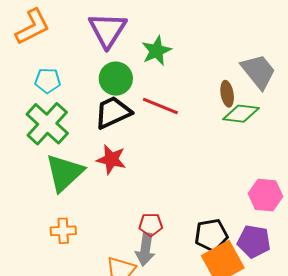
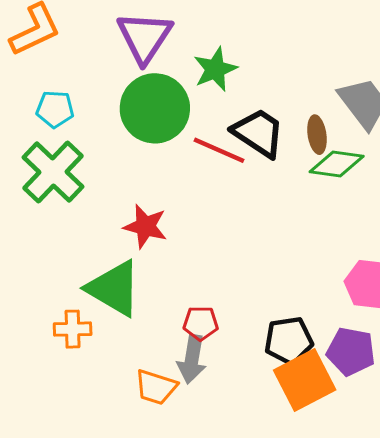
green circle: (116, 79) -> (155, 108), size x1.4
black trapezoid: (113, 112) -> (258, 133), moved, turned 57
green triangle: (64, 173) -> (114, 288), moved, turned -48

